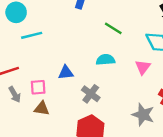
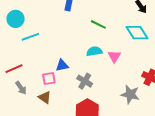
pink triangle: (143, 67) -> (114, 56), moved
pink square: (38, 87) -> (49, 79), moved
brown triangle: (42, 108) -> (45, 97), turned 32

